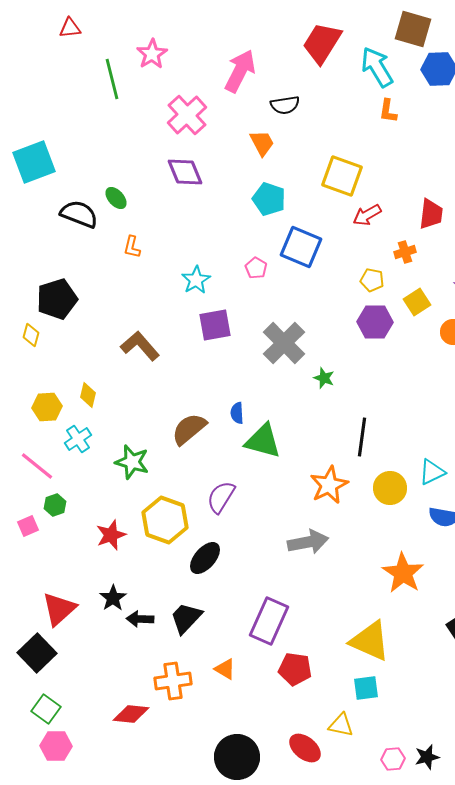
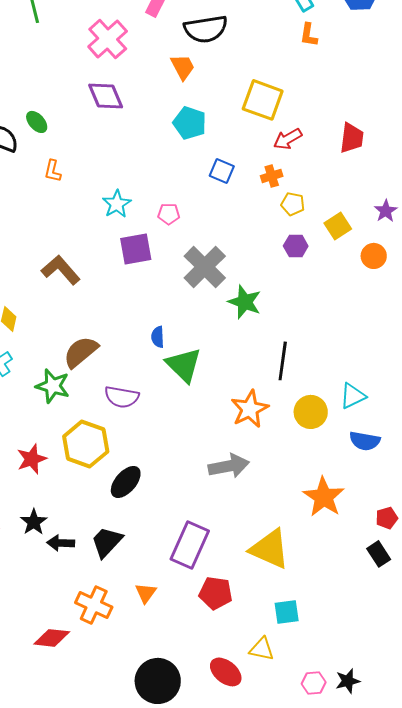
black semicircle: (285, 105) -> (206, 29), size x1.5
blue square: (301, 247) -> (222, 171), size x0.6
orange cross: (405, 252) -> (272, 176), moved
pink pentagon: (256, 268) -> (169, 214), moved, turned -30
purple hexagon: (375, 322) -> (296, 246), size x0.7
green star: (324, 378) -> (245, 302), size x1.6
brown semicircle: (189, 429) -> (81, 352), moved
green triangle: (263, 441) -> (184, 365), turned 30
purple semicircle: (221, 497) -> (122, 397), moved, turned -112
yellow triangle: (370, 641) -> (270, 549), moved
orange triangle: (225, 669) -> (146, 593), turned 35
orange cross: (173, 681) -> (94, 605), turned 33

